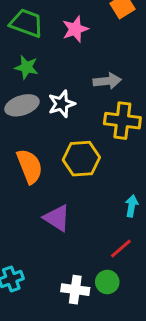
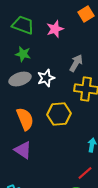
gray arrow: (107, 81) -> (76, 63), turned -54
purple triangle: (57, 218) -> (23, 150), moved

